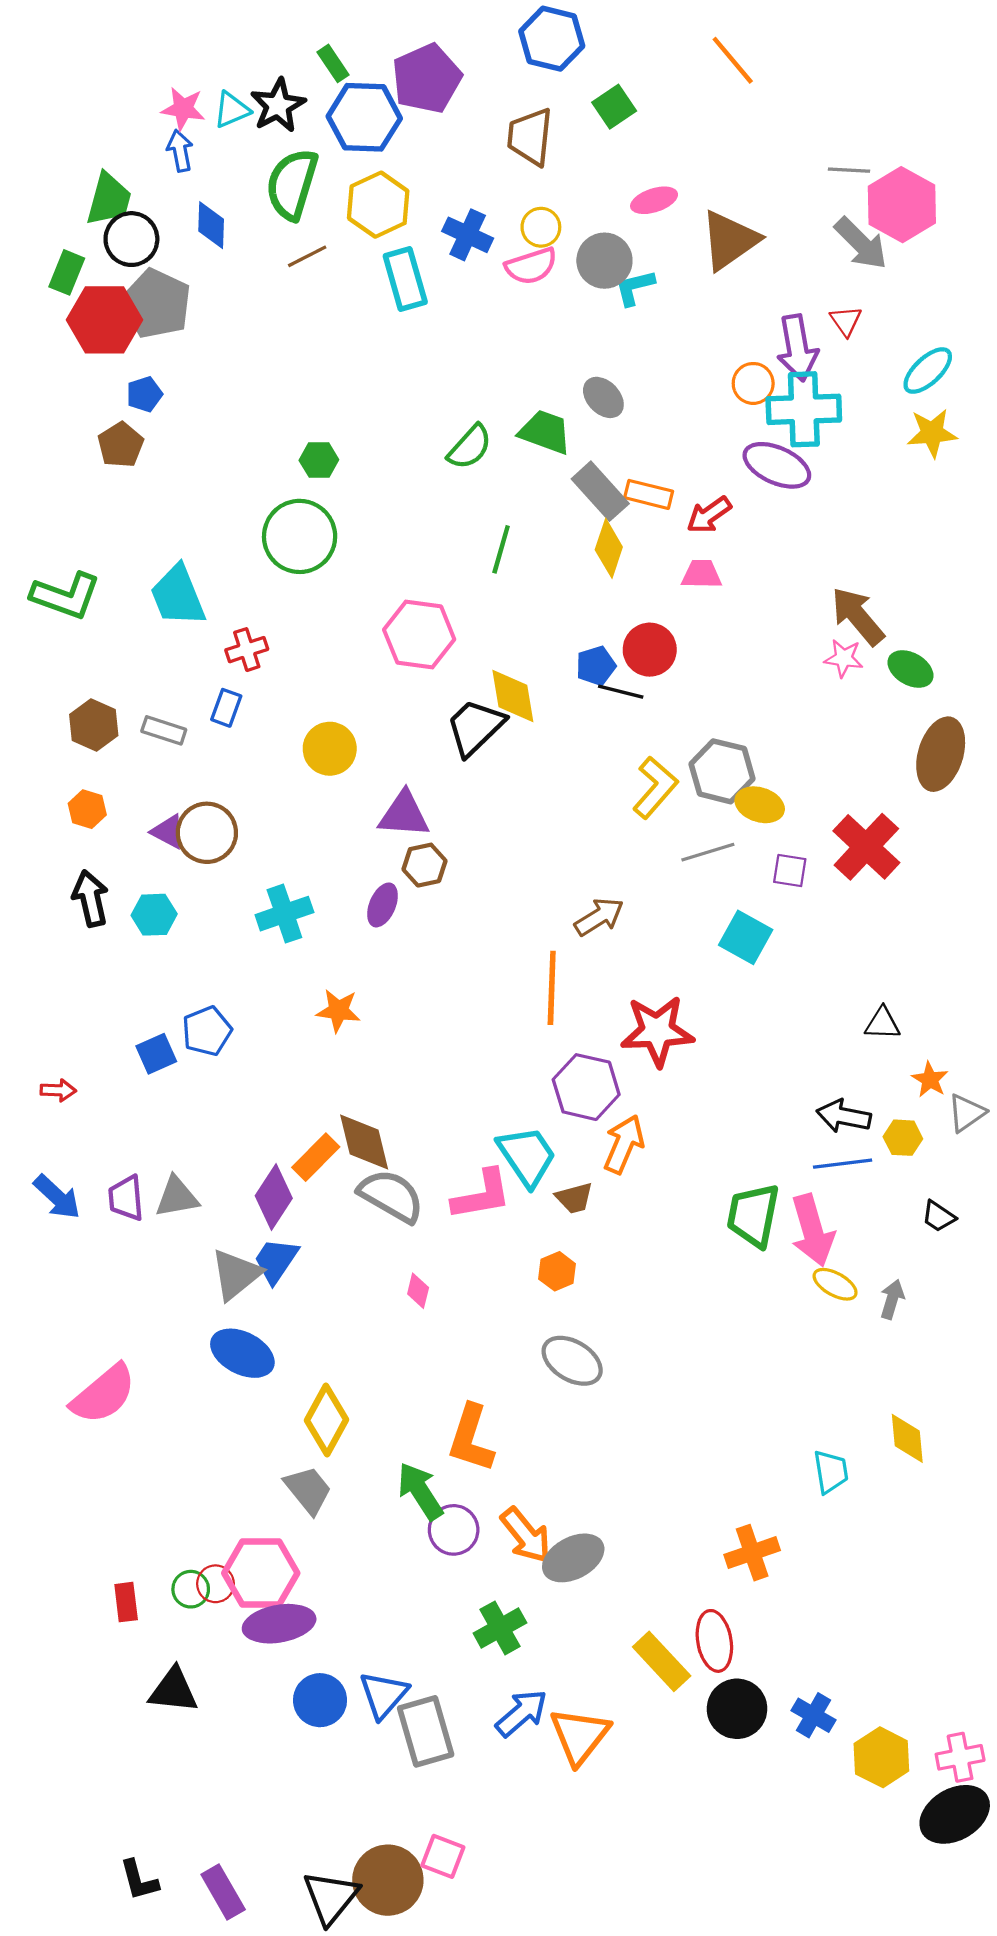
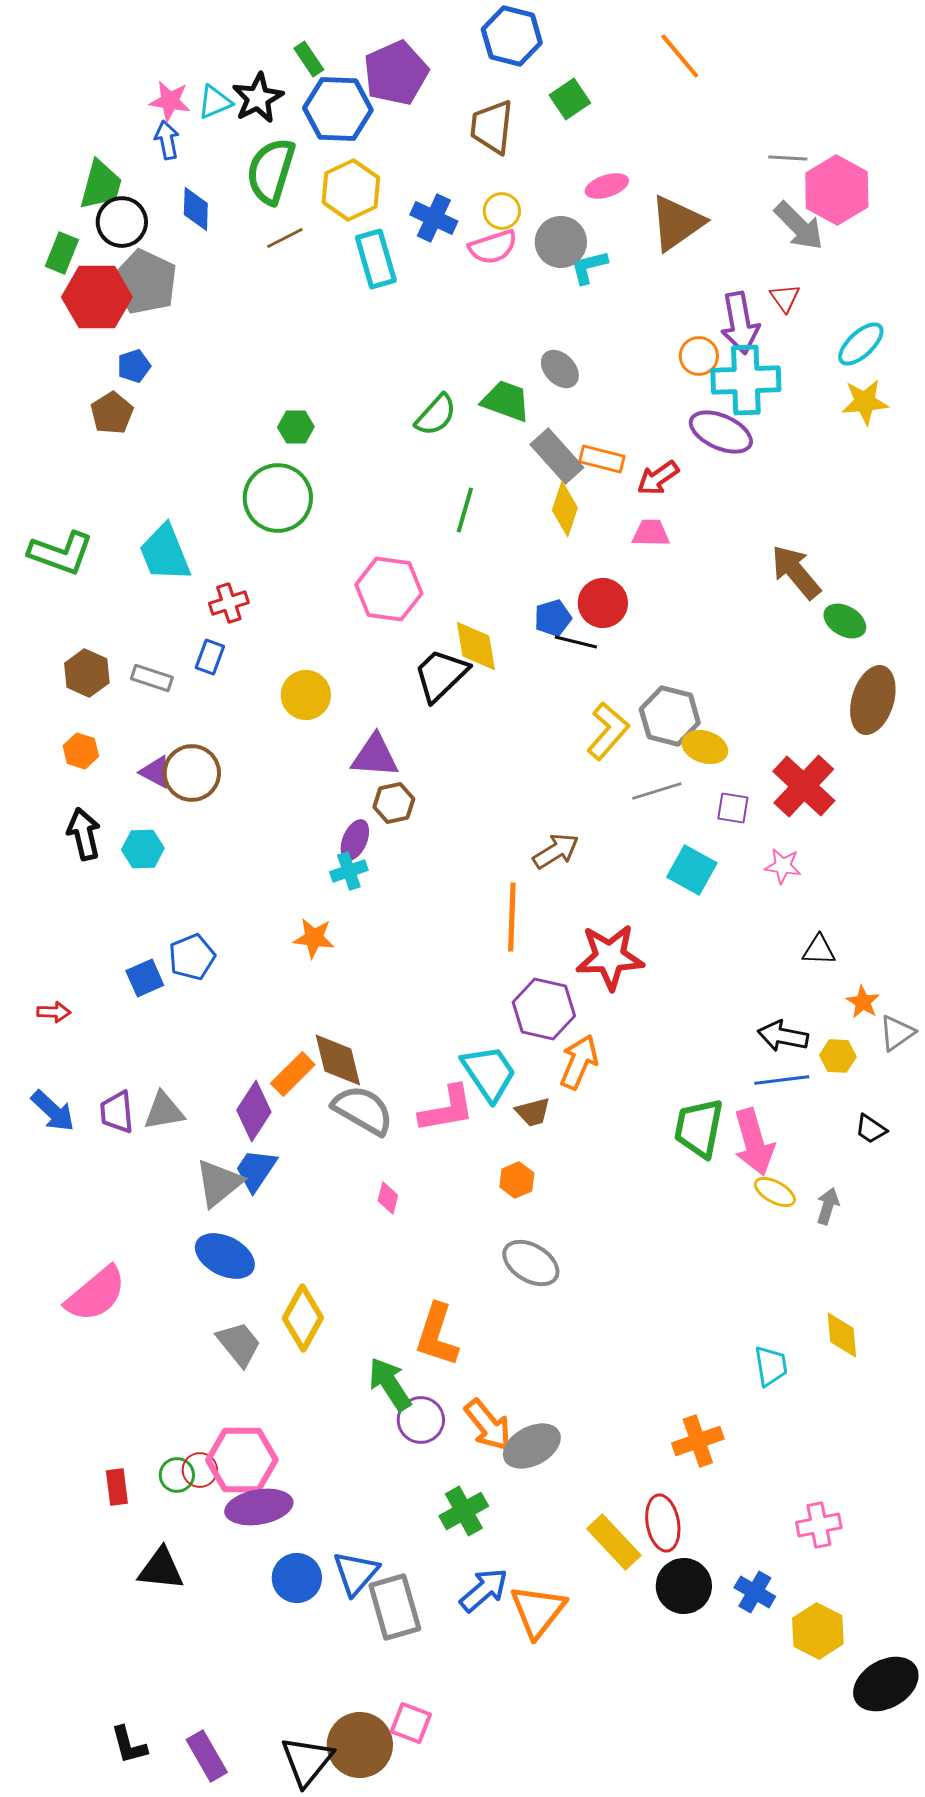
pink star: (844, 658) -> (783, 866), moved
cyan cross: (284, 914) -> (349, 871), moved, size x0.7
gray trapezoid: (308, 1490) -> (239, 1344), moved
pink cross: (960, 1757) -> (819, 1525), moved

